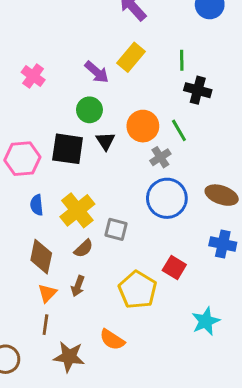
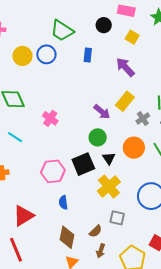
pink cross: (33, 76) -> (50, 118), moved
black square: (68, 149) -> (83, 164), turned -30
gray cross: (160, 157) -> (143, 118), moved
yellow cross: (77, 210) -> (109, 186), moved
brown arrow: (78, 286) -> (101, 251), moved

